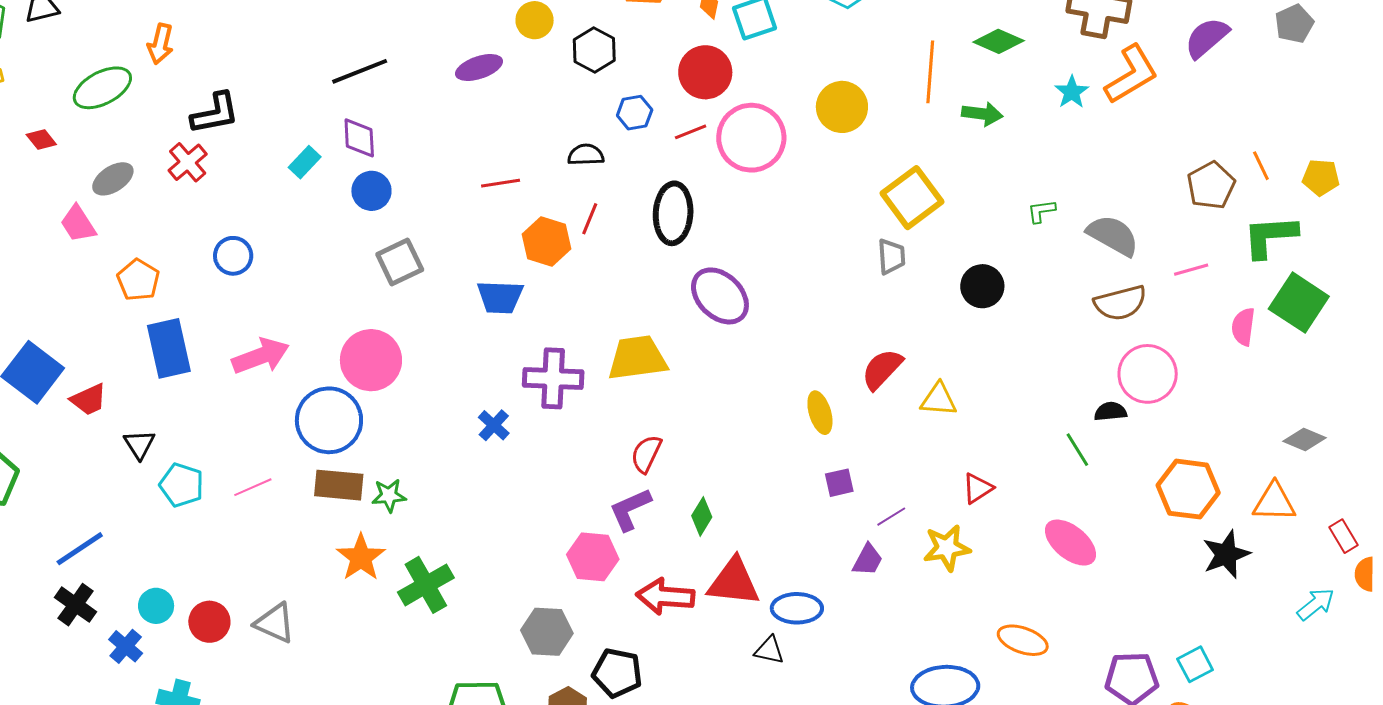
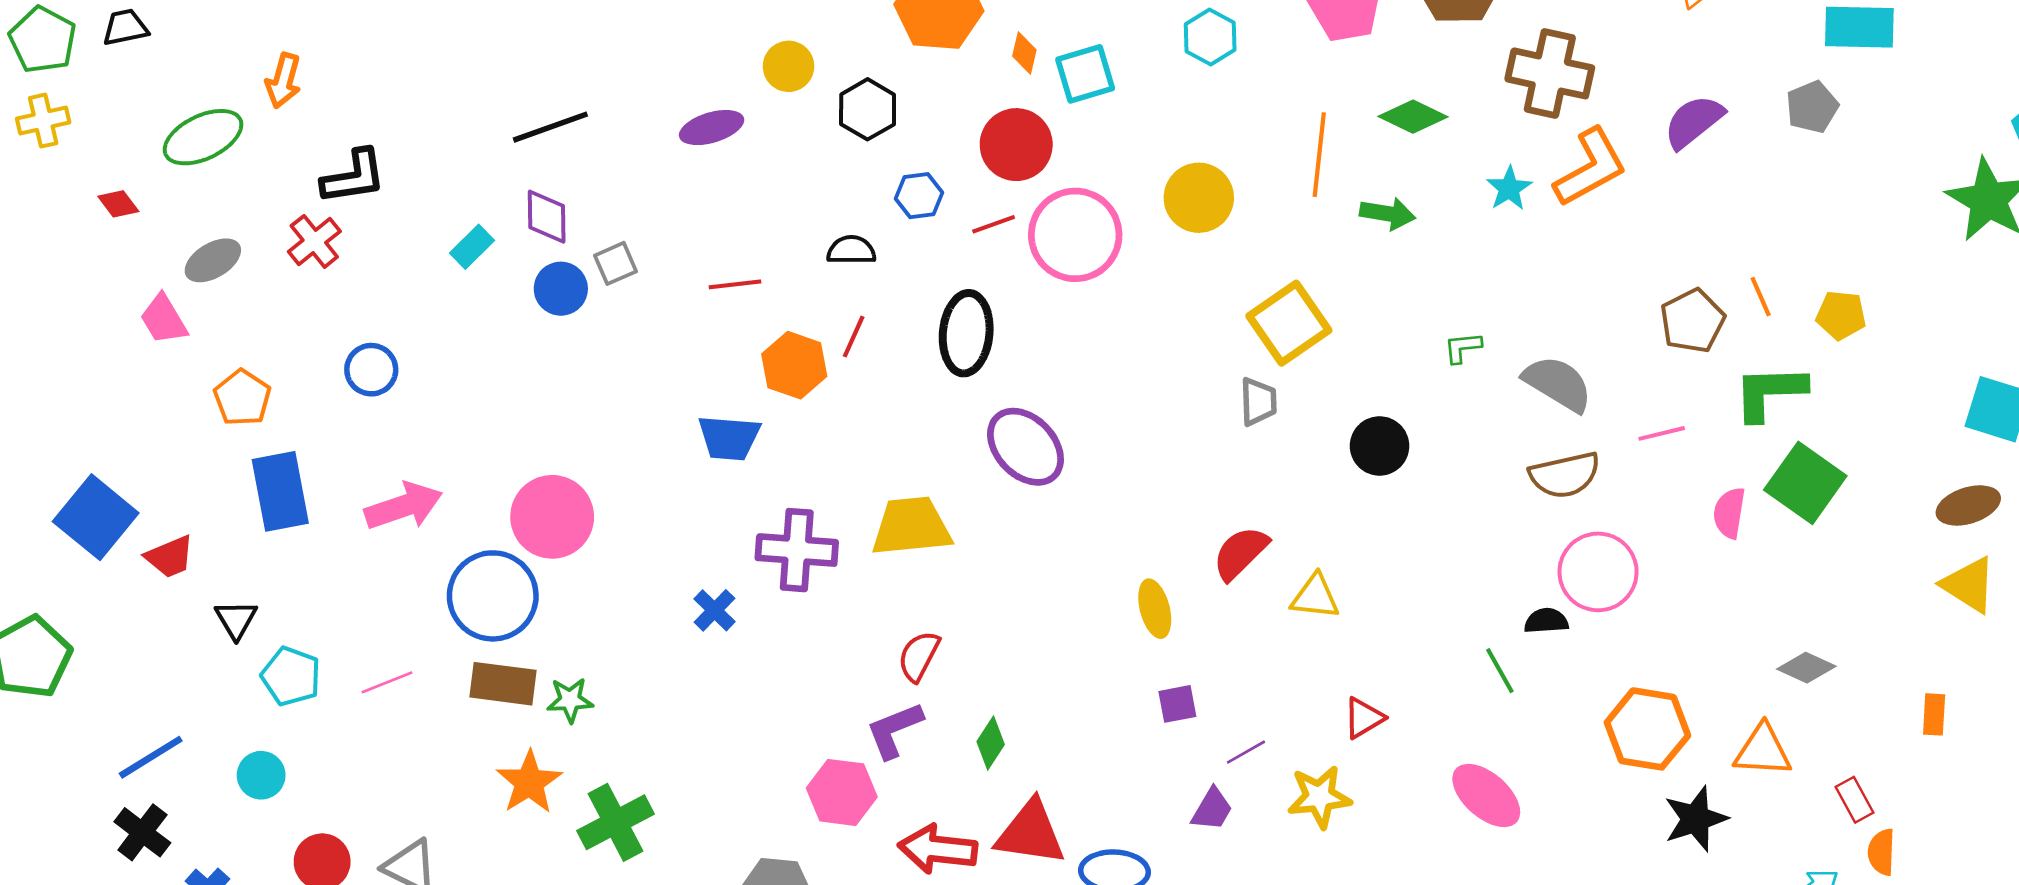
gray square: (400, 262) -> (615, 263), moved, size x0.7
cyan circle: (156, 606) -> (261, 775), moved

